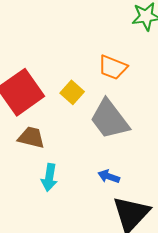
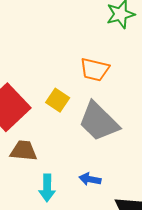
blue arrow: (109, 176) -> (90, 179), moved

